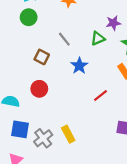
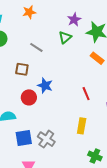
blue star: (79, 66) -> (45, 86), moved
red line: (101, 96) -> (86, 94), moved, turned -56
yellow rectangle: (68, 134) -> (82, 126), moved, turned 56

